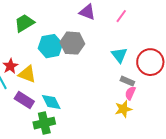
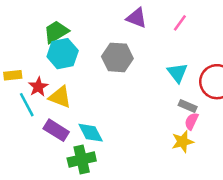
cyan hexagon: (50, 46) -> (63, 54), moved

